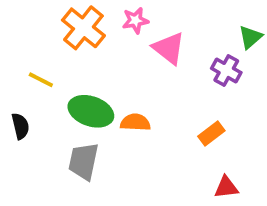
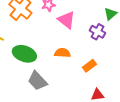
orange semicircle: (135, 122) -> (62, 53), moved
gray trapezoid: (83, 161) -> (37, 81), moved, turned -55

